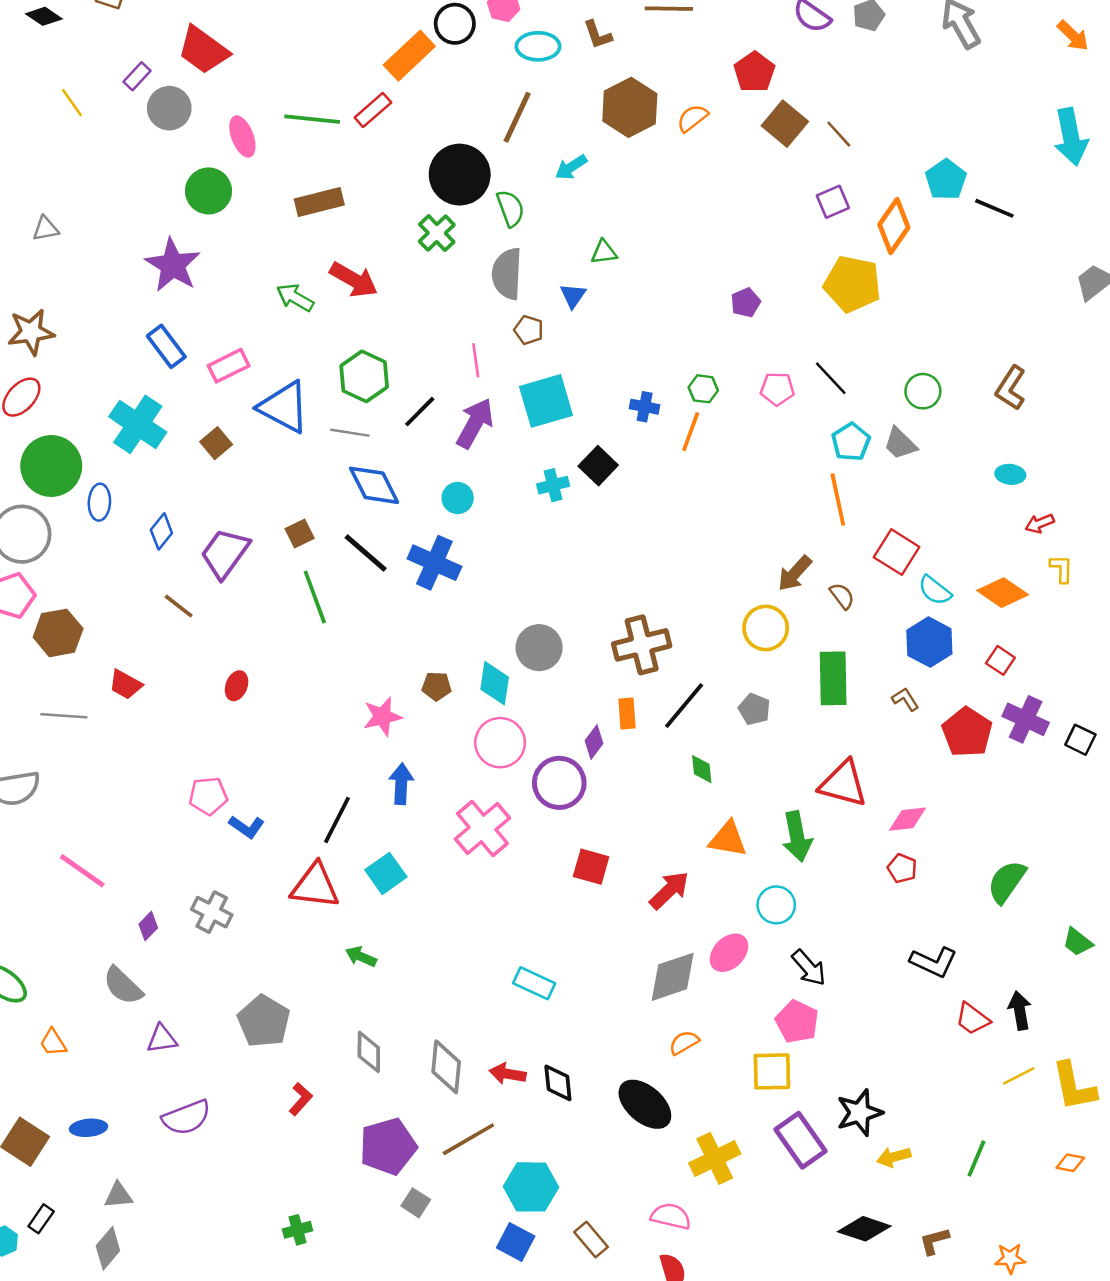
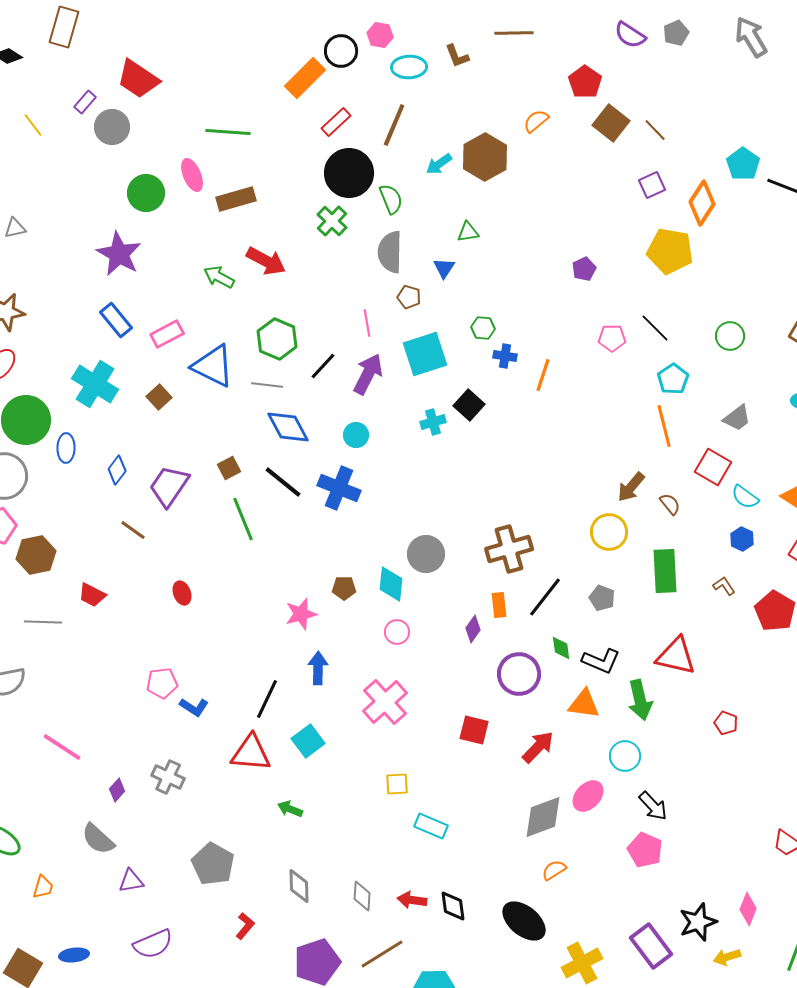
brown hexagon: (630, 107) -> (485, 157), moved
red rectangle: (373, 110) -> (336, 122), moved
pink ellipse: (242, 137) -> (192, 175), moved
green hexagon: (703, 389) -> (483, 328), moved
gray trapezoid: (900, 444) -> (737, 418), moved, turned -80
blue hexagon: (929, 642) -> (742, 539), size x0.6
red ellipse: (237, 686) -> (182, 593), turned -40
pink circle: (500, 743) -> (397, 632), size x0.6
purple circle: (559, 783) -> (519, 674), moved
pink diamond: (907, 819) -> (748, 909), moved, turned -60
black L-shape: (934, 962) -> (601, 661), moved
orange trapezoid: (53, 1043) -> (43, 887), turned -130
gray diamond: (446, 1067) -> (362, 896), size x0.7
yellow square: (772, 1071) -> (397, 784), moved, size x0.7

